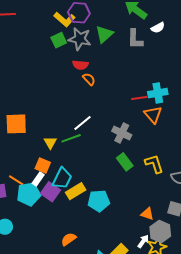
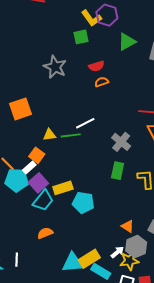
gray star: (80, 39) -> (55, 67), moved
red semicircle: (80, 65) -> (96, 66), turned -35
orange semicircle: (89, 79) -> (102, 82), turned -80
orange square: (16, 124) -> (21, 109), turned -30
yellow triangle: (50, 143) -> (49, 135), turned 40
green rectangle: (125, 162) -> (118, 171), turned 36
cyan trapezoid: (62, 178) -> (43, 201), moved

